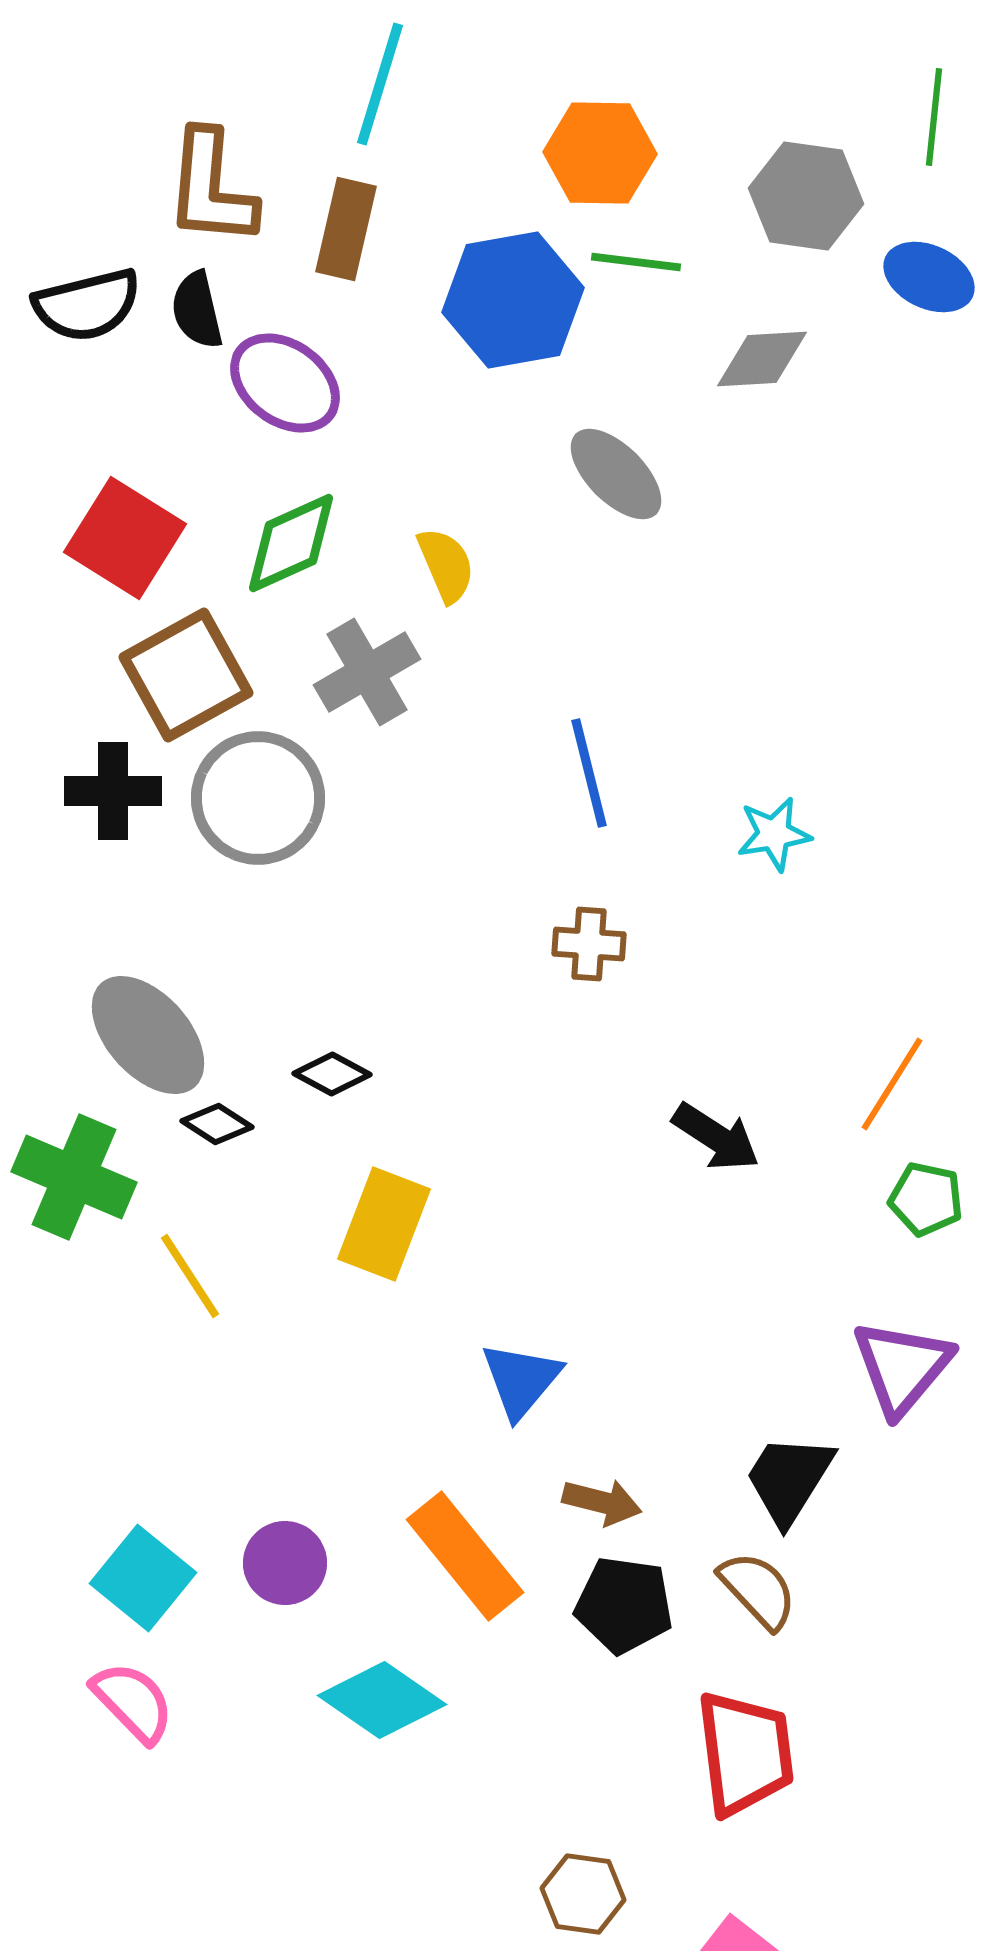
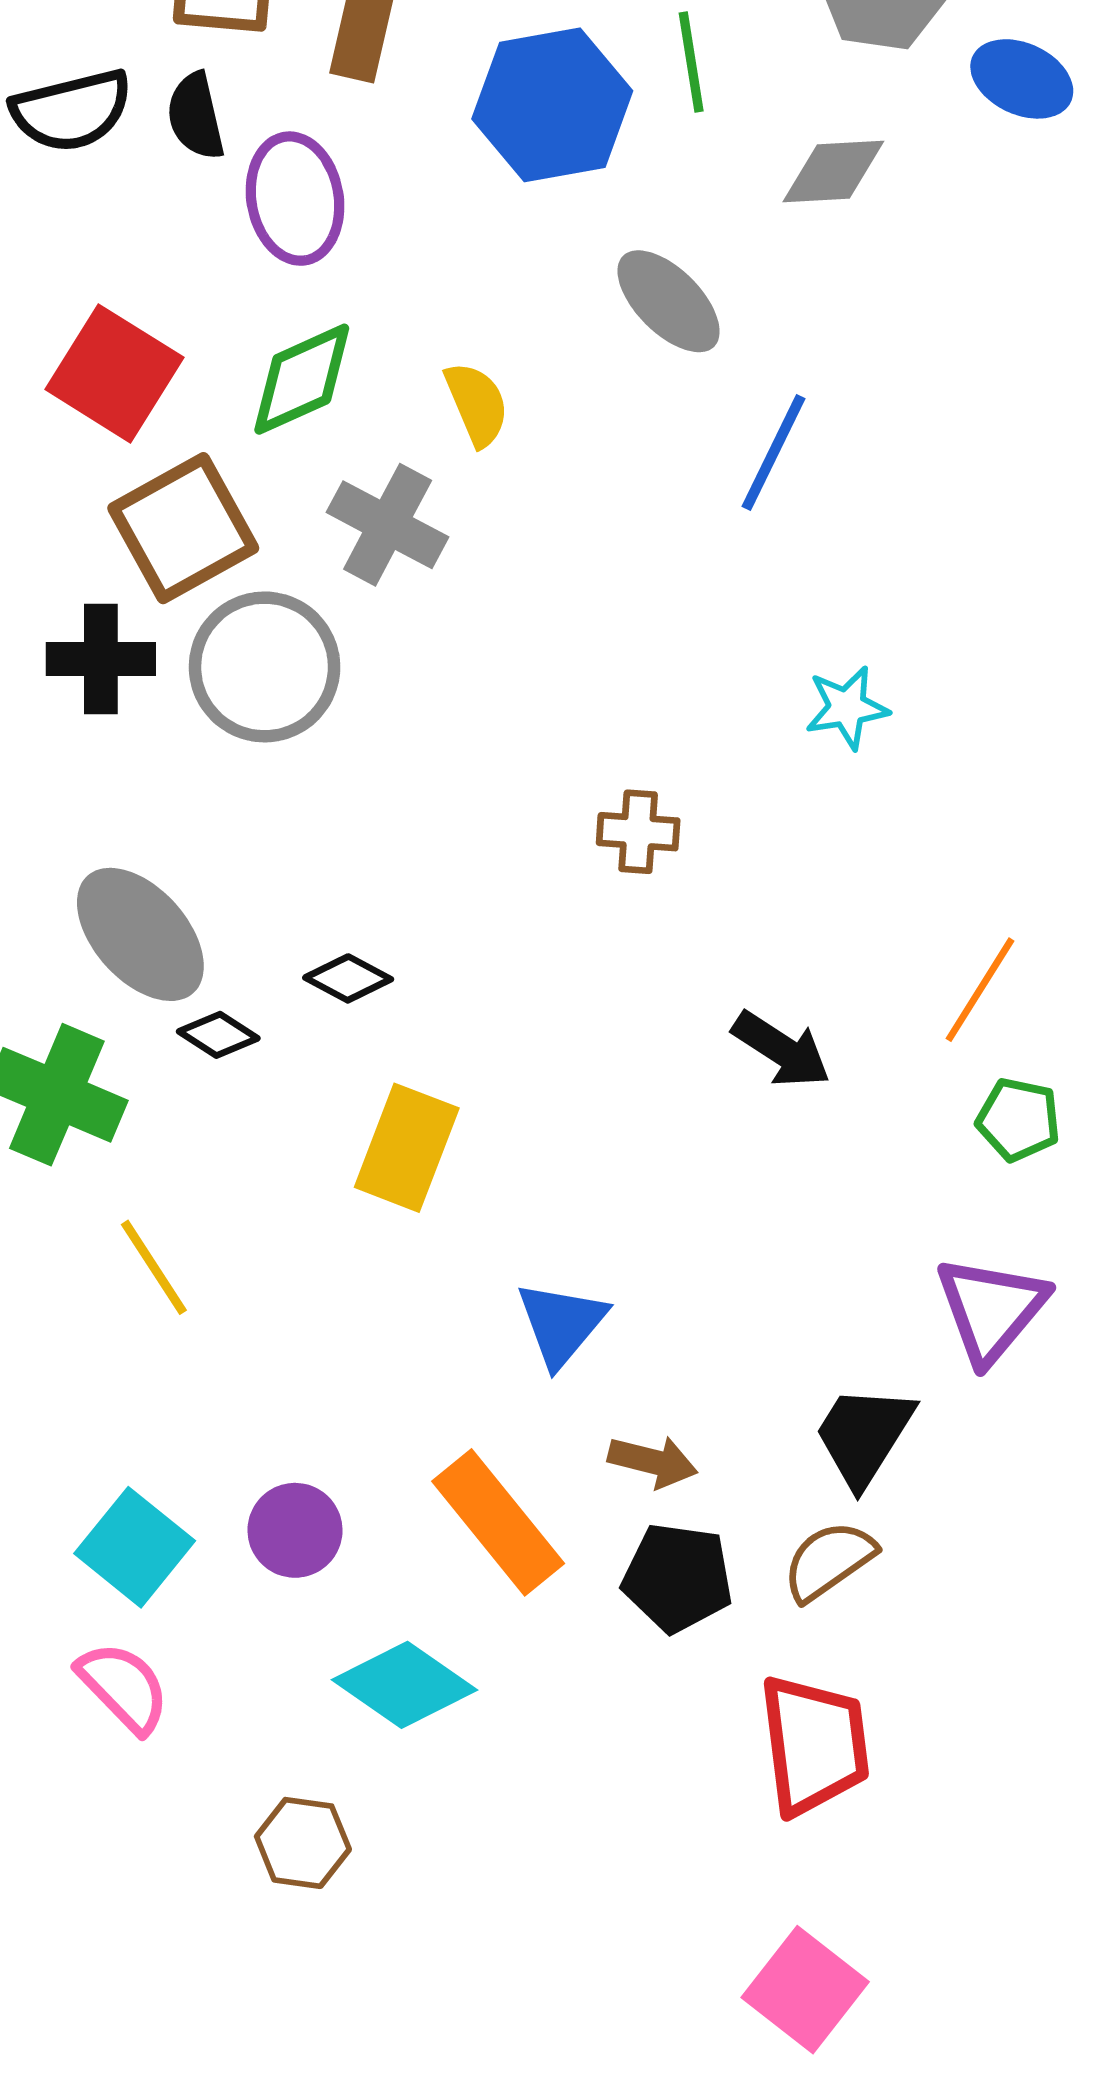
green line: (636, 262) -> (691, 62), turned 74
purple ellipse: (285, 383) -> (295, 199), turned 44
gray cross: (367, 672) -> (388, 525), turned -32
blue line: (589, 773) -> (774, 452), moved, turned 40
yellow line: (190, 1276) -> (154, 1267), moved
brown semicircle: (758, 1590) -> (829, 1561), turned -82
brown hexagon: (583, 1894) -> (303, 1843), moved

